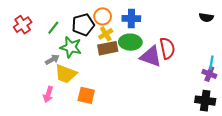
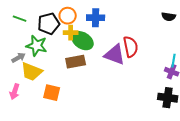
green line: (53, 28) -> (20, 19), moved, turned 72
yellow cross: (106, 34) -> (71, 33), turned 32
green ellipse: (130, 42) -> (83, 41), moved, turned 30
brown rectangle: (108, 48) -> (76, 62), moved

